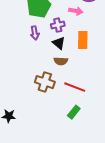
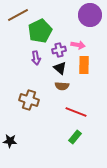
pink arrow: (76, 11) -> (78, 45), moved
brown cross: (45, 82) -> (29, 100), moved

